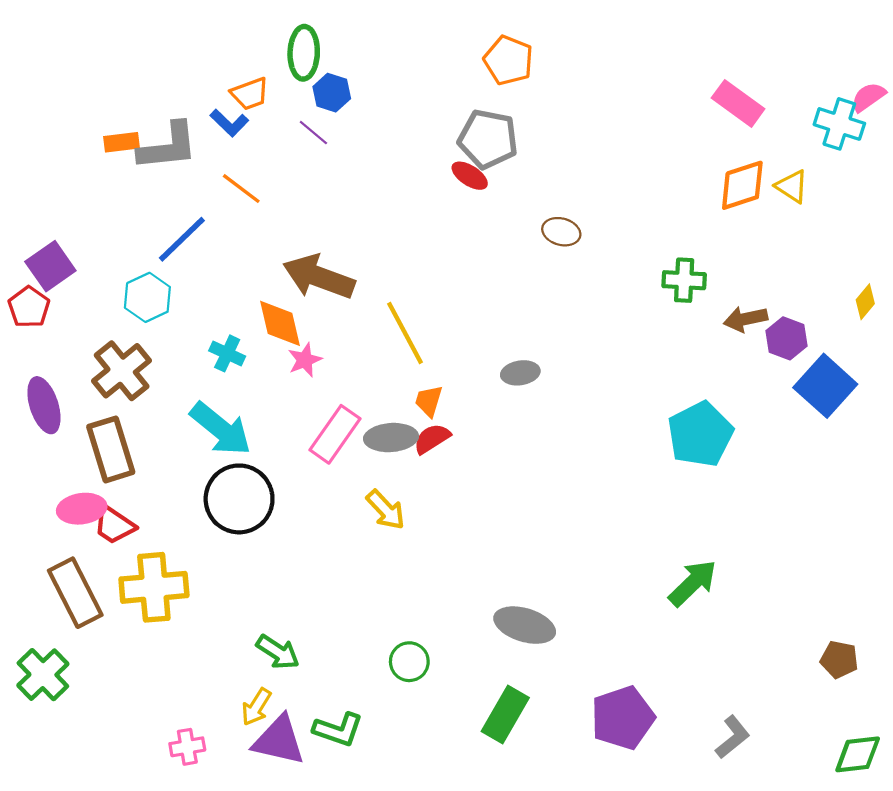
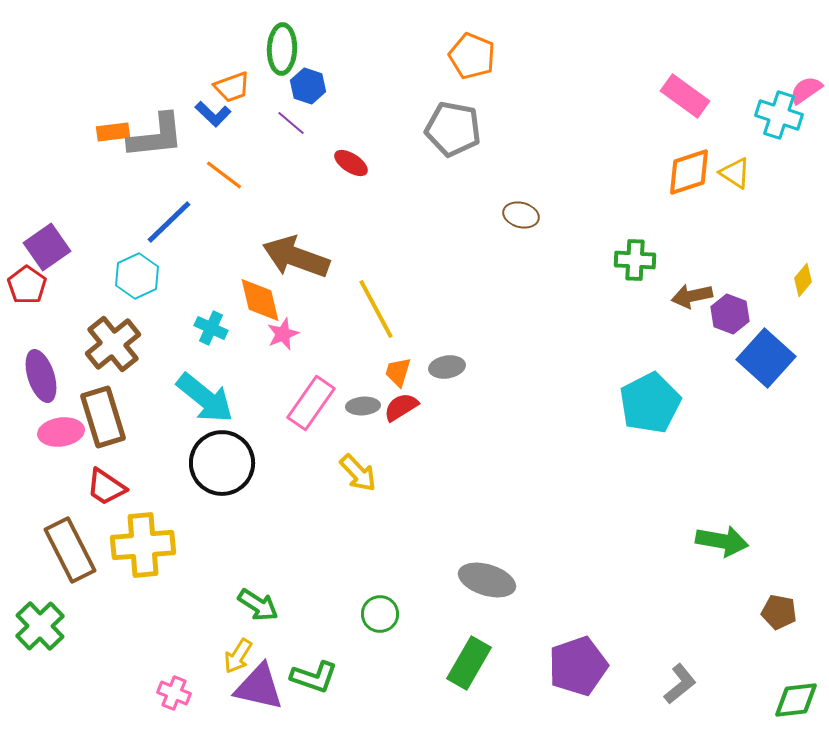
red ellipse: (470, 176) -> (351, 163), moved
gray ellipse: (520, 373) -> (447, 367), moved
gray ellipse: (391, 438) -> (363, 406), size x0.7
pink ellipse: (82, 509) -> (61, 432), moved
green arrow: (693, 583) -> (722, 541), moved, turned 54
pink cross: (187, 747) -> (174, 693), turned 32

